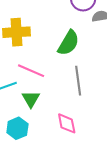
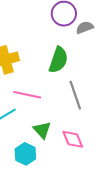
green triangle: (31, 99) -> (42, 130), moved

